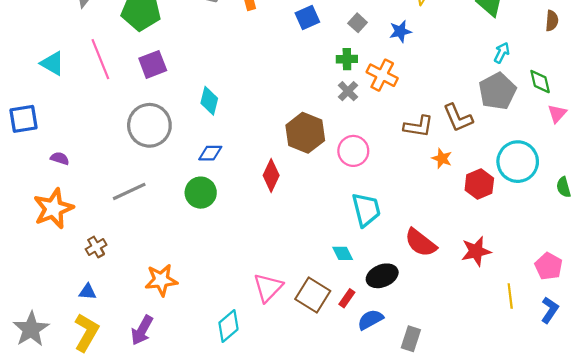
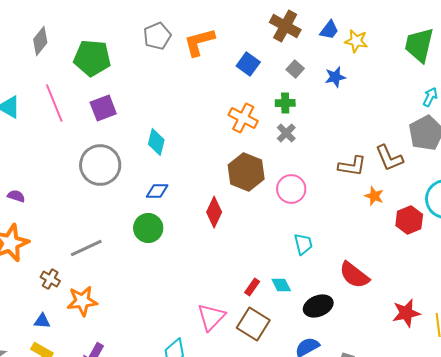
blue square: (307, 17) -> (248, 64), turned -30
orange cross: (382, 75) -> (243, 118), moved
gray line: (129, 191) -> (86, 248), moved
cyan trapezoid: (366, 210) -> (303, 244), size x0.7
brown cross: (96, 247) -> (50, 279), turned -30
red star: (476, 251) -> (406, 313), moved
orange star: (161, 280) -> (82, 301), moved
red rectangle: (347, 298) -> (252, 287), moved

